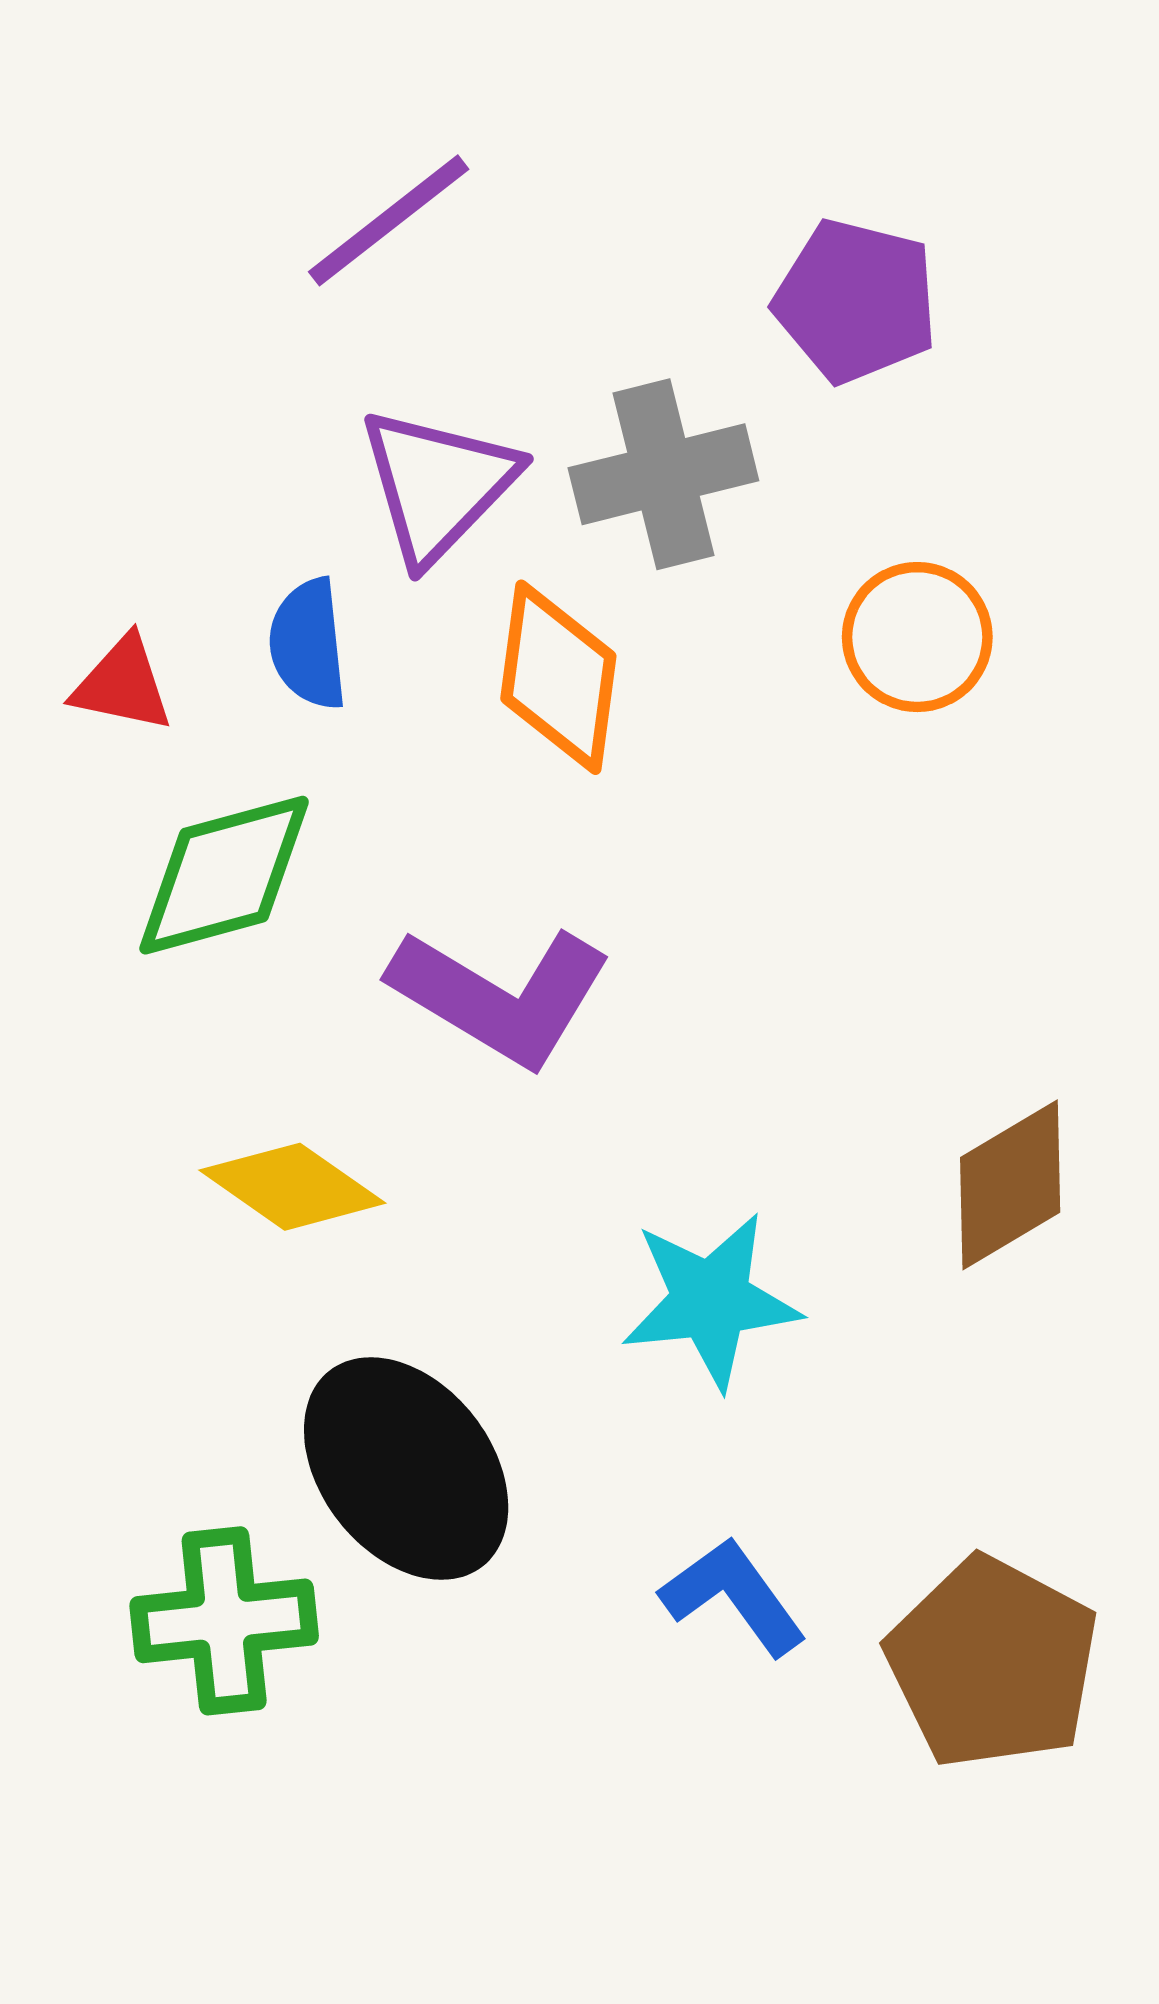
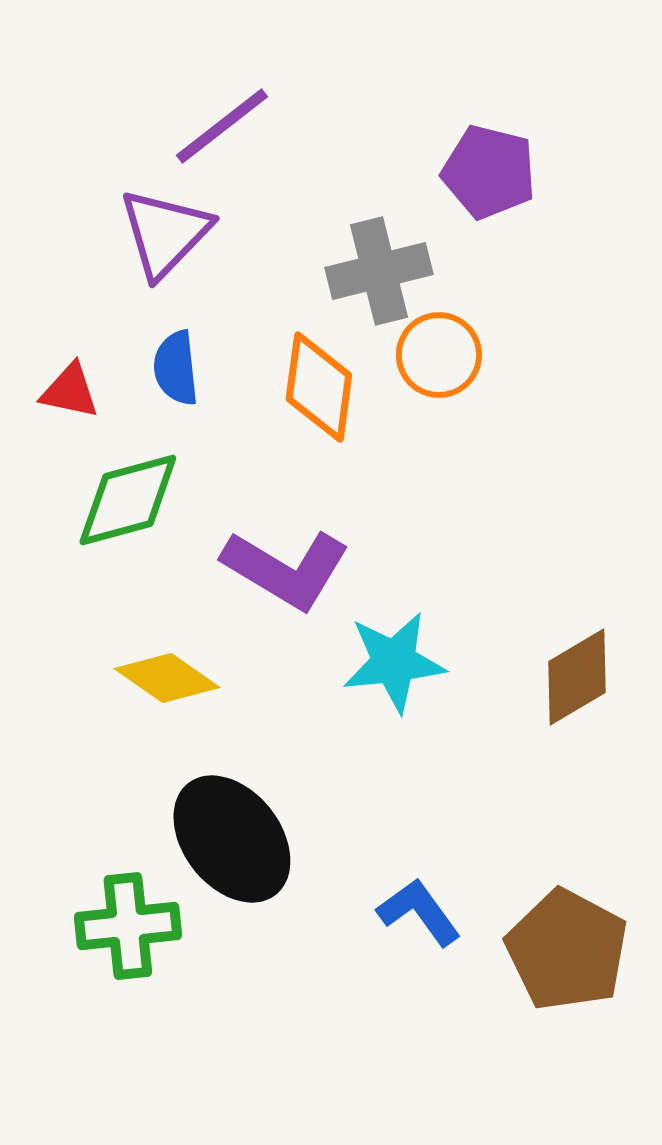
purple triangle: (438, 485) -> (165, 233), moved
orange circle: (917, 637) -> (439, 355), moved
cyan star: (711, 1300) -> (394, 662), moved

